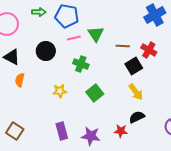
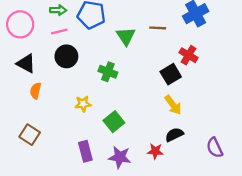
pink line: (74, 38) -> (59, 31), moved
brown line: (123, 46) -> (158, 28), moved
green square: (95, 93) -> (114, 122), moved
brown square: (15, 131) -> (30, 135), moved

